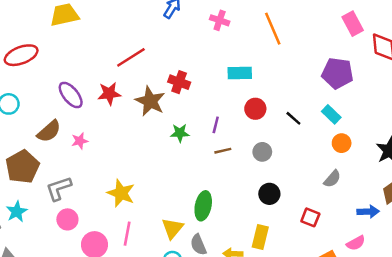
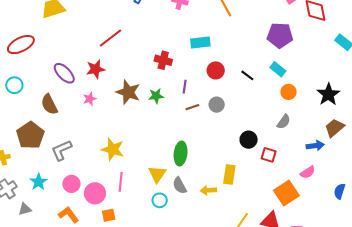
red cross: (179, 82) -> (163, 60), moved
brown star: (150, 101) -> (128, 92), moved
brown semicircle: (49, 131) -> (49, 104), turned 110
pink star: (80, 141) -> (90, 99), moved
gray circle: (262, 152) -> (217, 105), moved
black circle: (269, 194) -> (249, 140), moved
cyan star: (17, 212) -> (39, 182), moved
pink circle: (67, 219) -> (71, 184), moved

